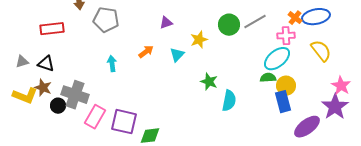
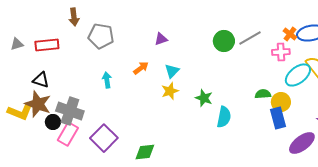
yellow star: (199, 40) -> (170, 91), moved
cyan ellipse: (277, 59) -> (298, 75), moved
gray triangle: (22, 62) -> (17, 44), moved
brown star: (43, 88) -> (38, 104), size x1.5
pink rectangle: (95, 117) -> (68, 134), moved
purple square: (124, 122) -> (104, 138), moved, turned 32

